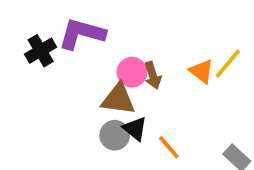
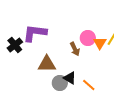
orange triangle: (202, 71) -> (100, 43), turned 32
pink circle: (132, 72) -> (88, 38), moved
brown triangle: (118, 99) -> (47, 64), moved

